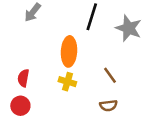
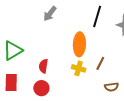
brown line: (110, 75) -> (100, 63), moved, turned 64

